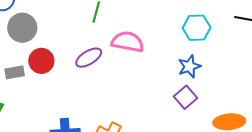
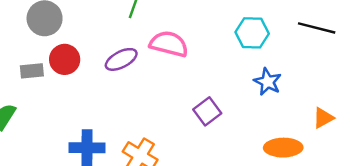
blue star: (189, 66) -> (268, 82), moved, turned -30
purple square: (186, 97) -> (207, 111), moved

